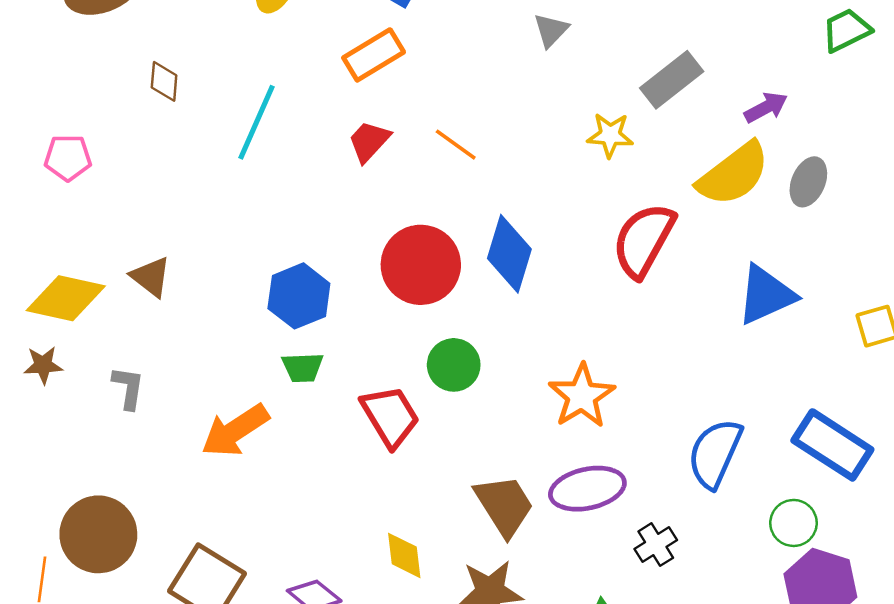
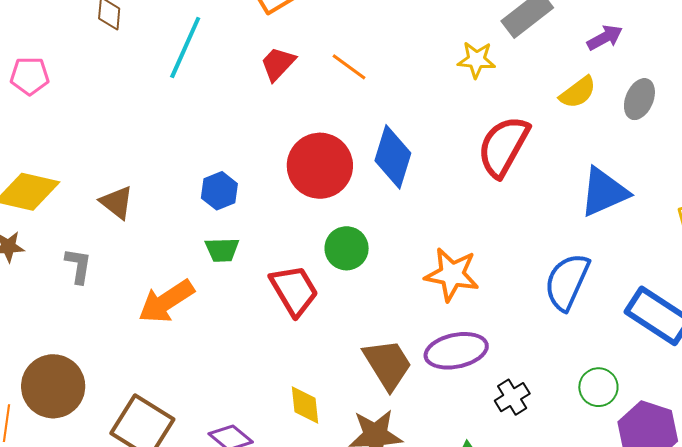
yellow semicircle: (733, 174) -> (578, 92), size x0.6
brown triangle: (151, 277) -> (117, 202), moved
blue hexagon: (299, 296) -> (219, 191), size x0.7
orange star: (582, 396) -> (452, 274), turned -30
blue semicircle: (715, 453) -> (567, 282), moved
green circle: (794, 523) -> (598, 387), moved

